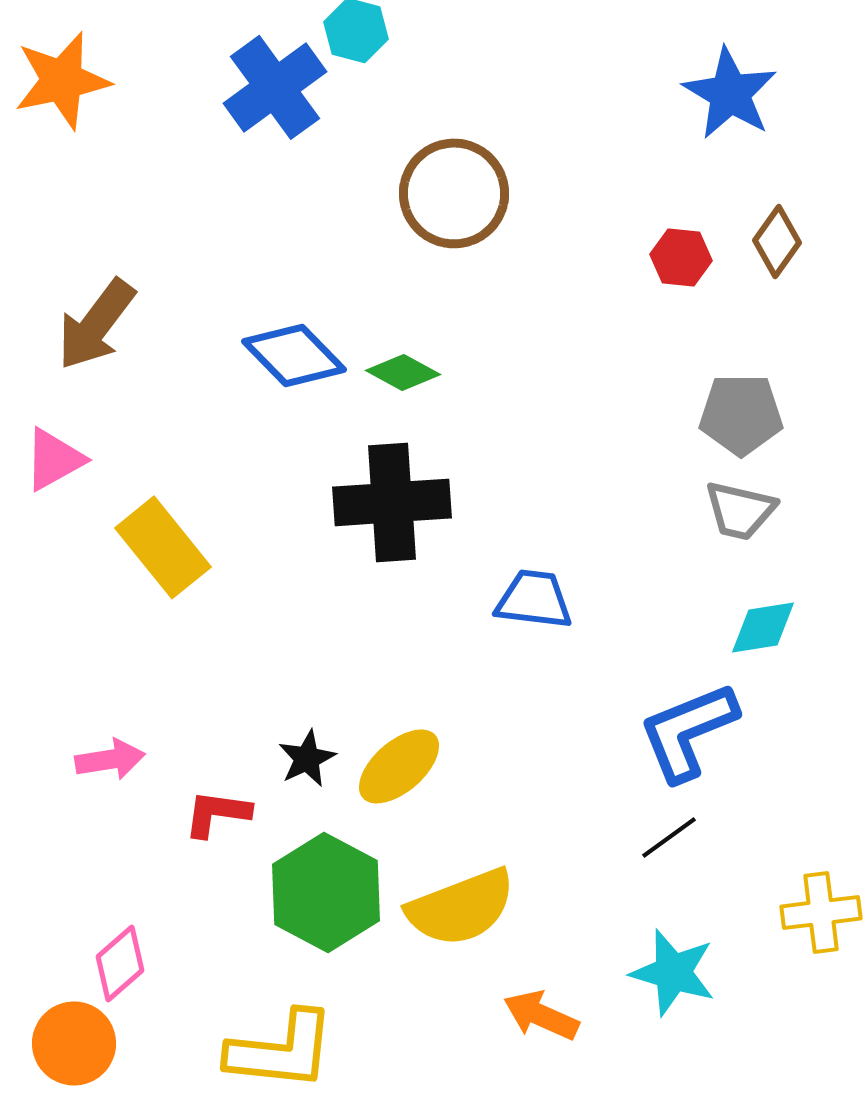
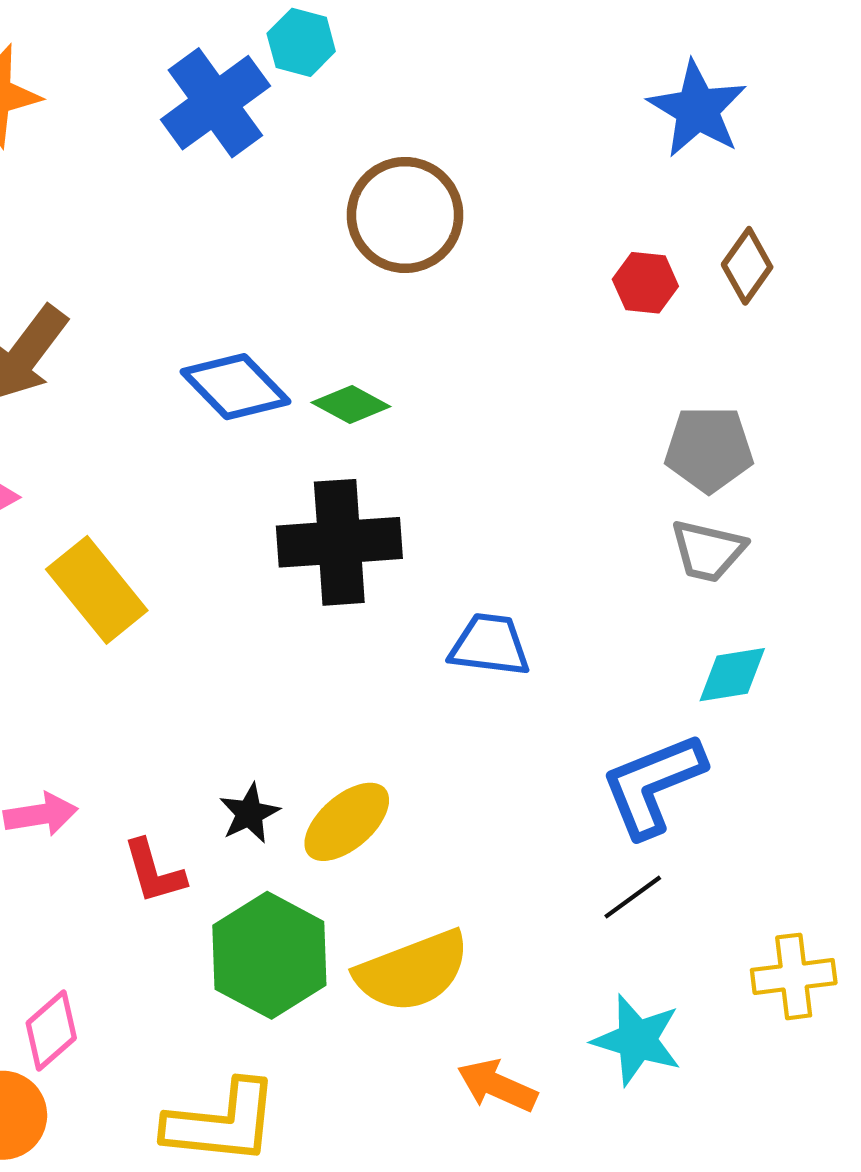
red L-shape: (217, 813) -> (154, 872), turned -114

